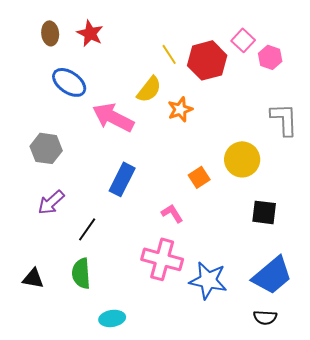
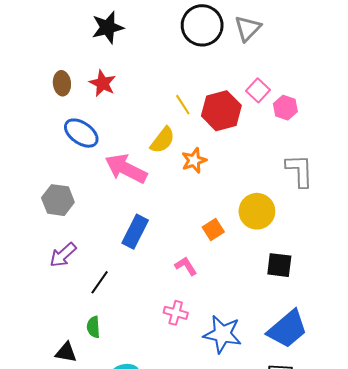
pink cross: (162, 259) -> (176, 313), size x0.6
green semicircle: (81, 273) -> (93, 327), size x0.7
black triangle: (33, 278) -> (66, 352), moved

